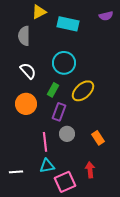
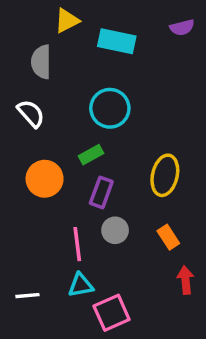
white semicircle: (28, 71) -> (31, 113), moved
green rectangle: (53, 90) -> (91, 155), turned 32
yellow ellipse: (83, 91) -> (165, 175), moved, turned -35
red arrow: (90, 170) -> (185, 280), moved

